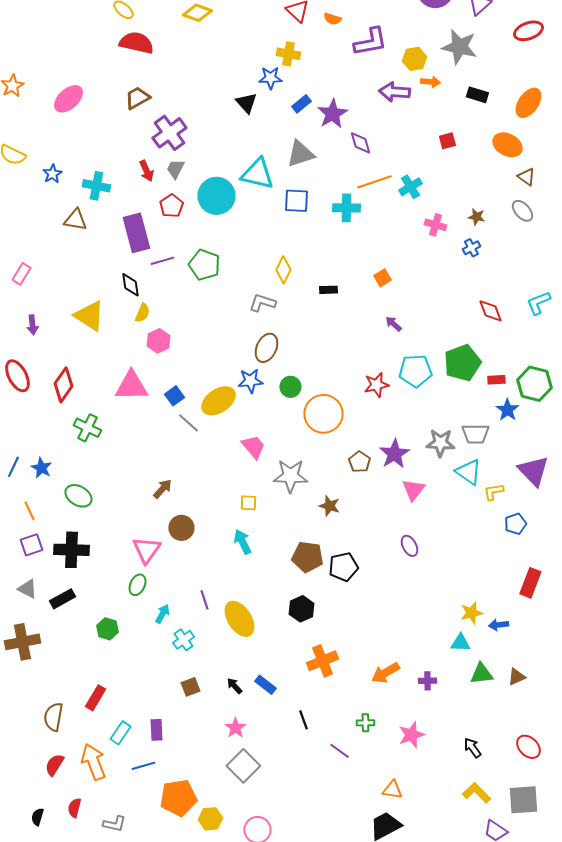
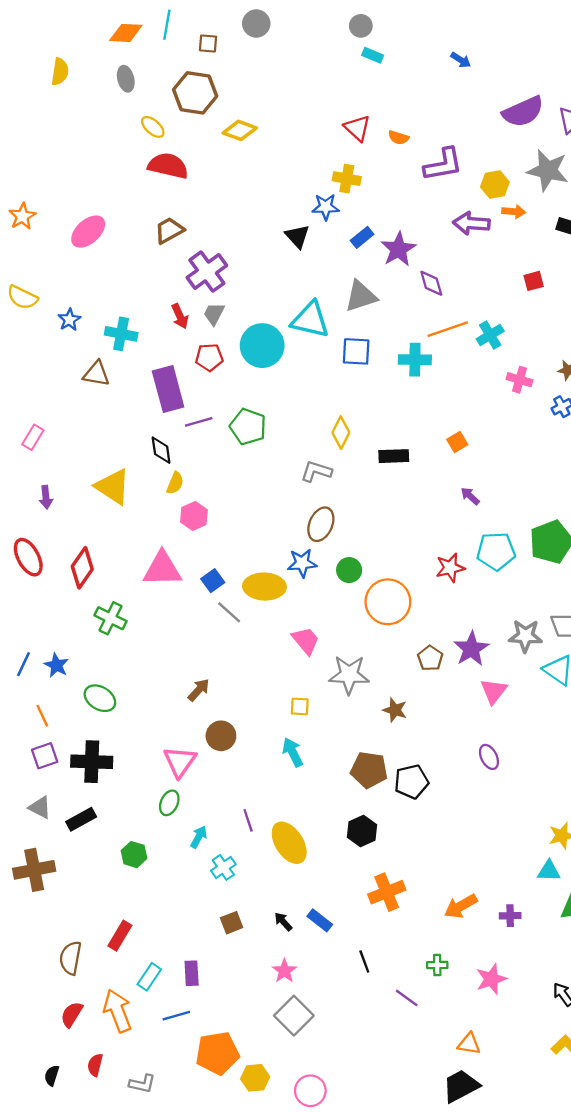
red pentagon: (171, 206) -> (209, 357), turned 30
black rectangle: (328, 290) -> (394, 456), size x1.4
yellow ellipse: (218, 401) -> (264, 587), turned 36

